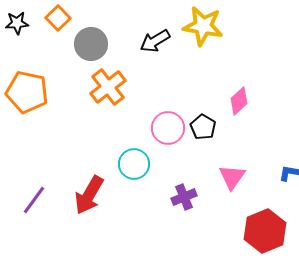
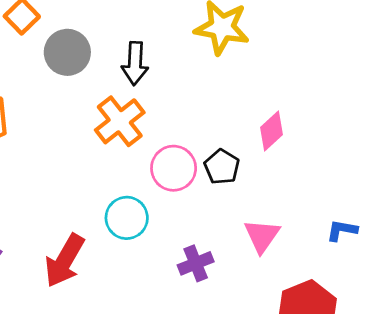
black arrow: (155, 41) -> (135, 63), moved, turned -56
orange cross: (108, 87) -> (120, 121), moved

